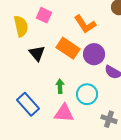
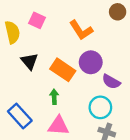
orange rectangle: (68, 48) -> (63, 70), moved
cyan circle: (87, 94) -> (100, 107), moved

